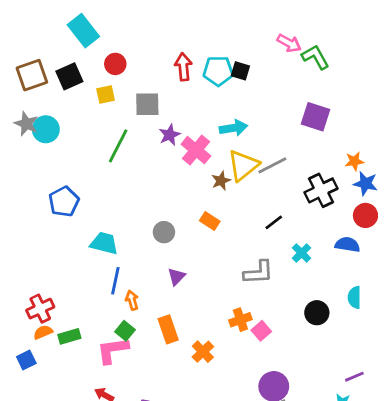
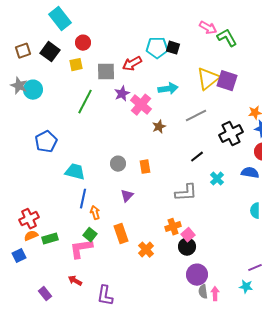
red arrow: (183, 67) -> (132, 64), moved, turned -114
brown square: (32, 75) -> (23, 51), size x0.7
black square: (69, 76) -> (50, 52), turned -30
yellow triangle: (243, 165) -> (208, 79), moved
orange rectangle: (210, 221) -> (145, 167), moved, turned 48
black circle: (317, 313) -> (187, 247), moved

